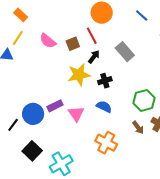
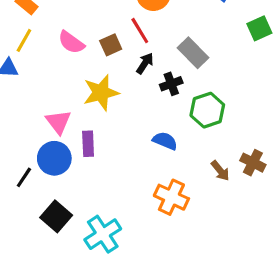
yellow star: (79, 75) -> (101, 93), moved
black cross: (105, 81) -> (171, 84), moved
green hexagon: (144, 100) -> (207, 110), moved
purple rectangle: (55, 106) -> (88, 144), turned -63
pink triangle: (76, 114) -> (58, 122), moved

